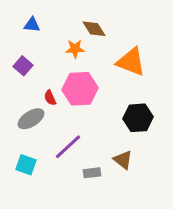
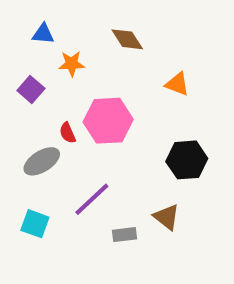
orange star: (75, 49) -> (72, 64), moved
orange triangle: (131, 62) -> (177, 84), size x0.6

